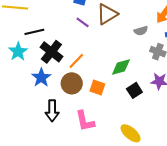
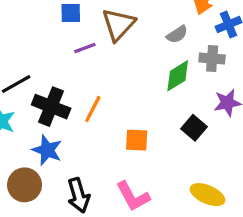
purple line: (83, 22) -> (85, 48), turned -40
green diamond: (121, 67) -> (178, 76), moved
brown circle: (72, 83) -> (25, 185), moved

